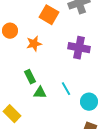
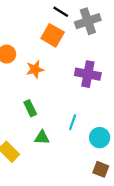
cyan line: (66, 89) -> (73, 122), turned 48
green triangle: (40, 93) -> (42, 138), moved

